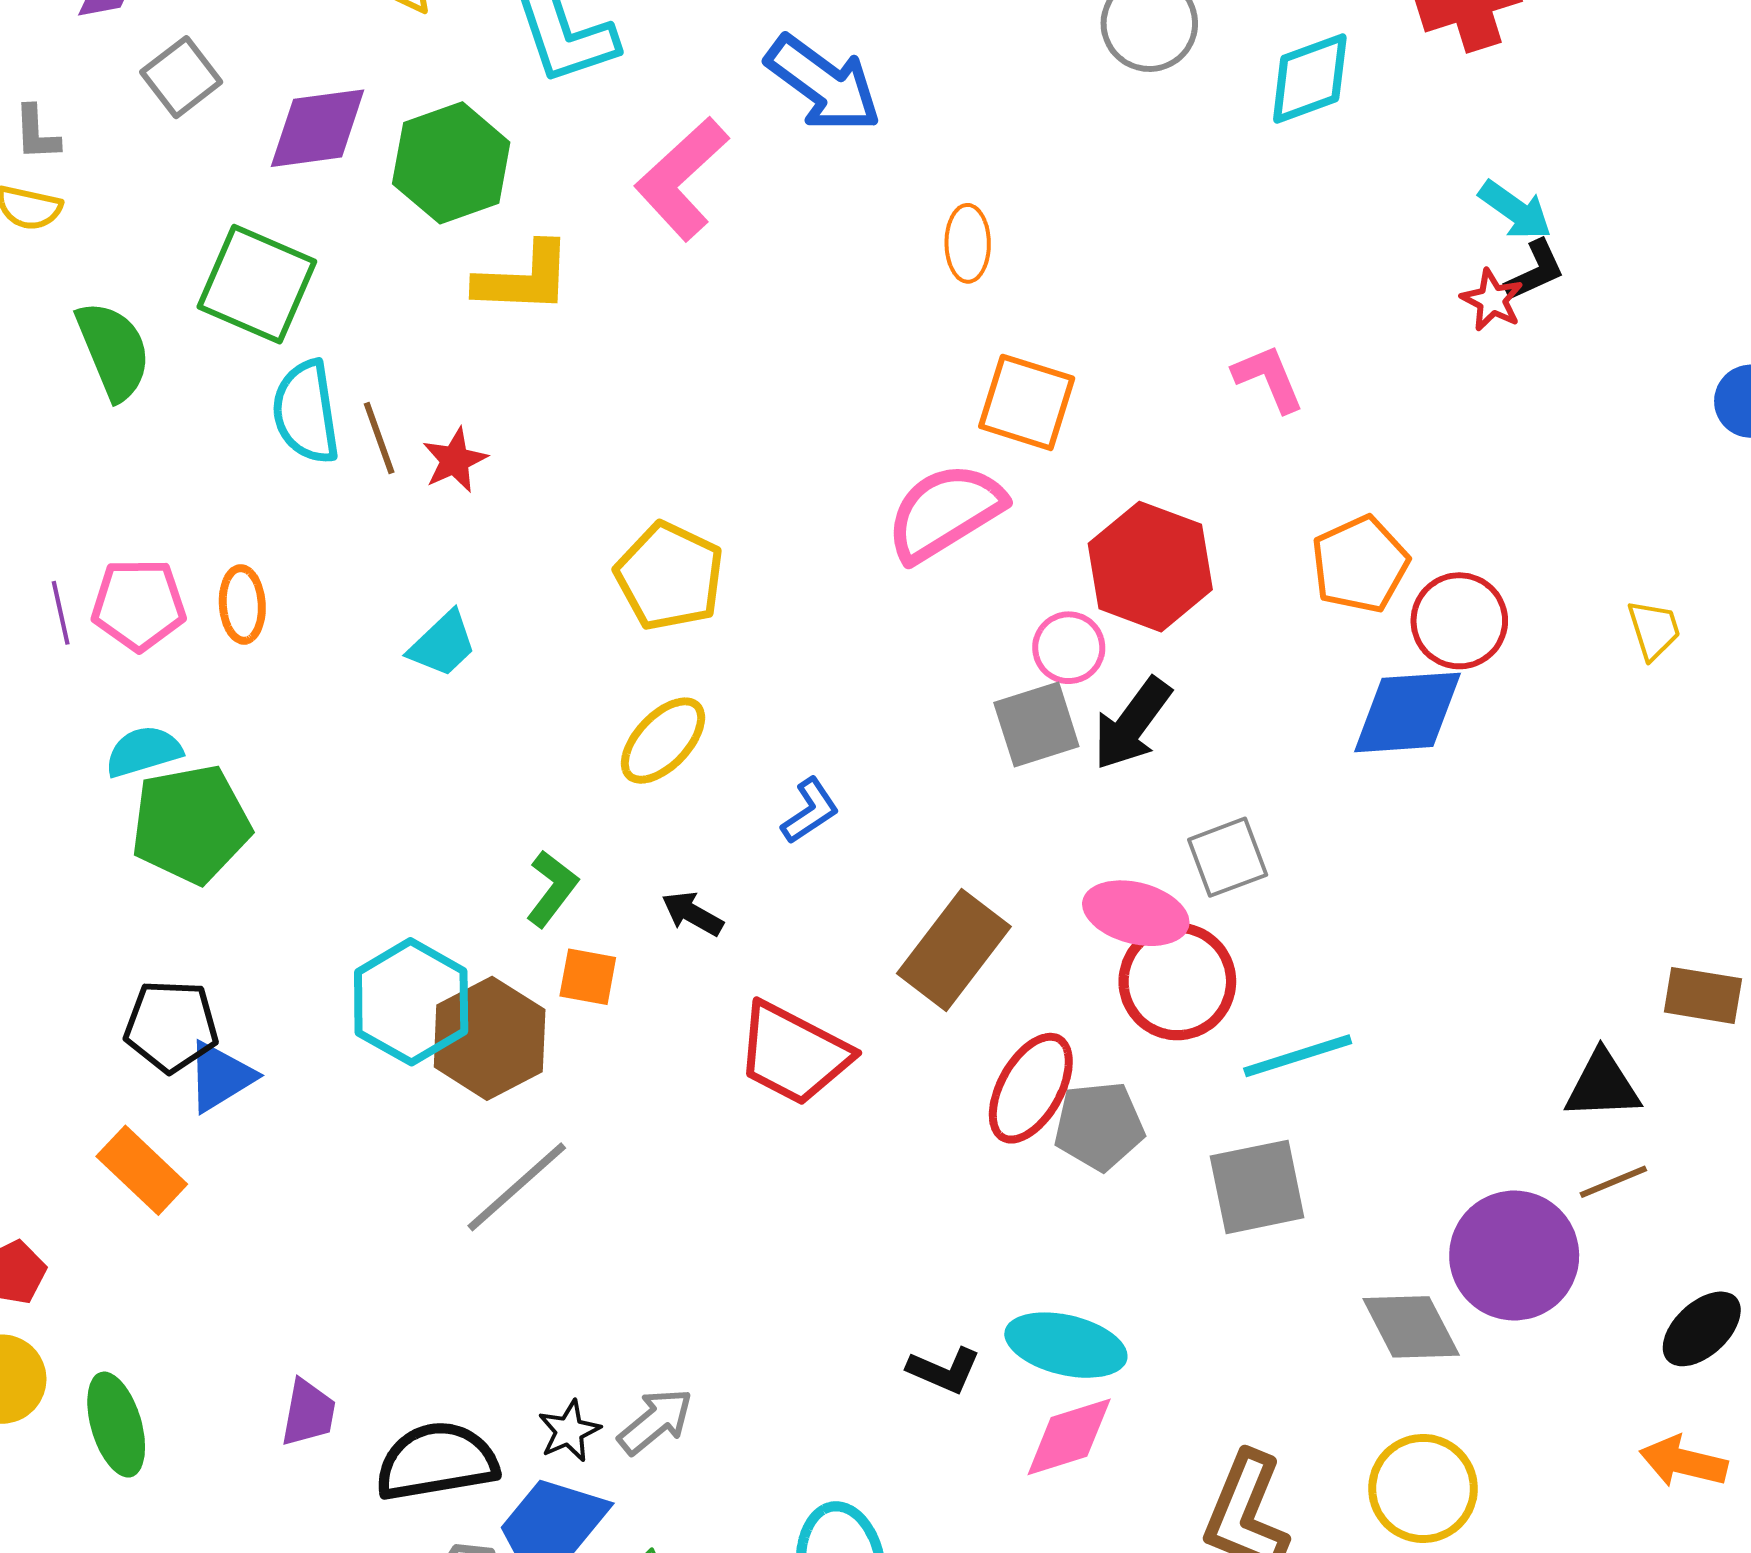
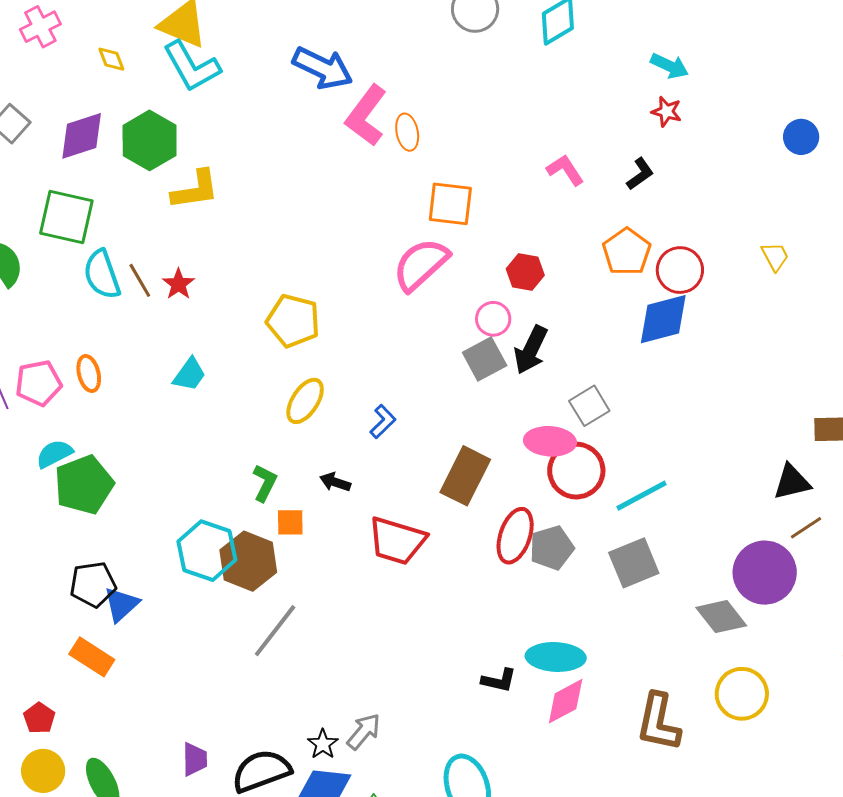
pink L-shape: (682, 179) -> (366, 116), moved
black L-shape: (1535, 271) -> (640, 174), moved
red hexagon: (1150, 567) -> (525, 272), size x0.6

